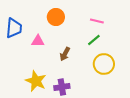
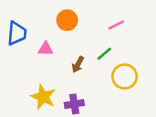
pink line: (97, 21) -> (116, 25), turned -40
green line: (94, 40) -> (104, 54), moved

